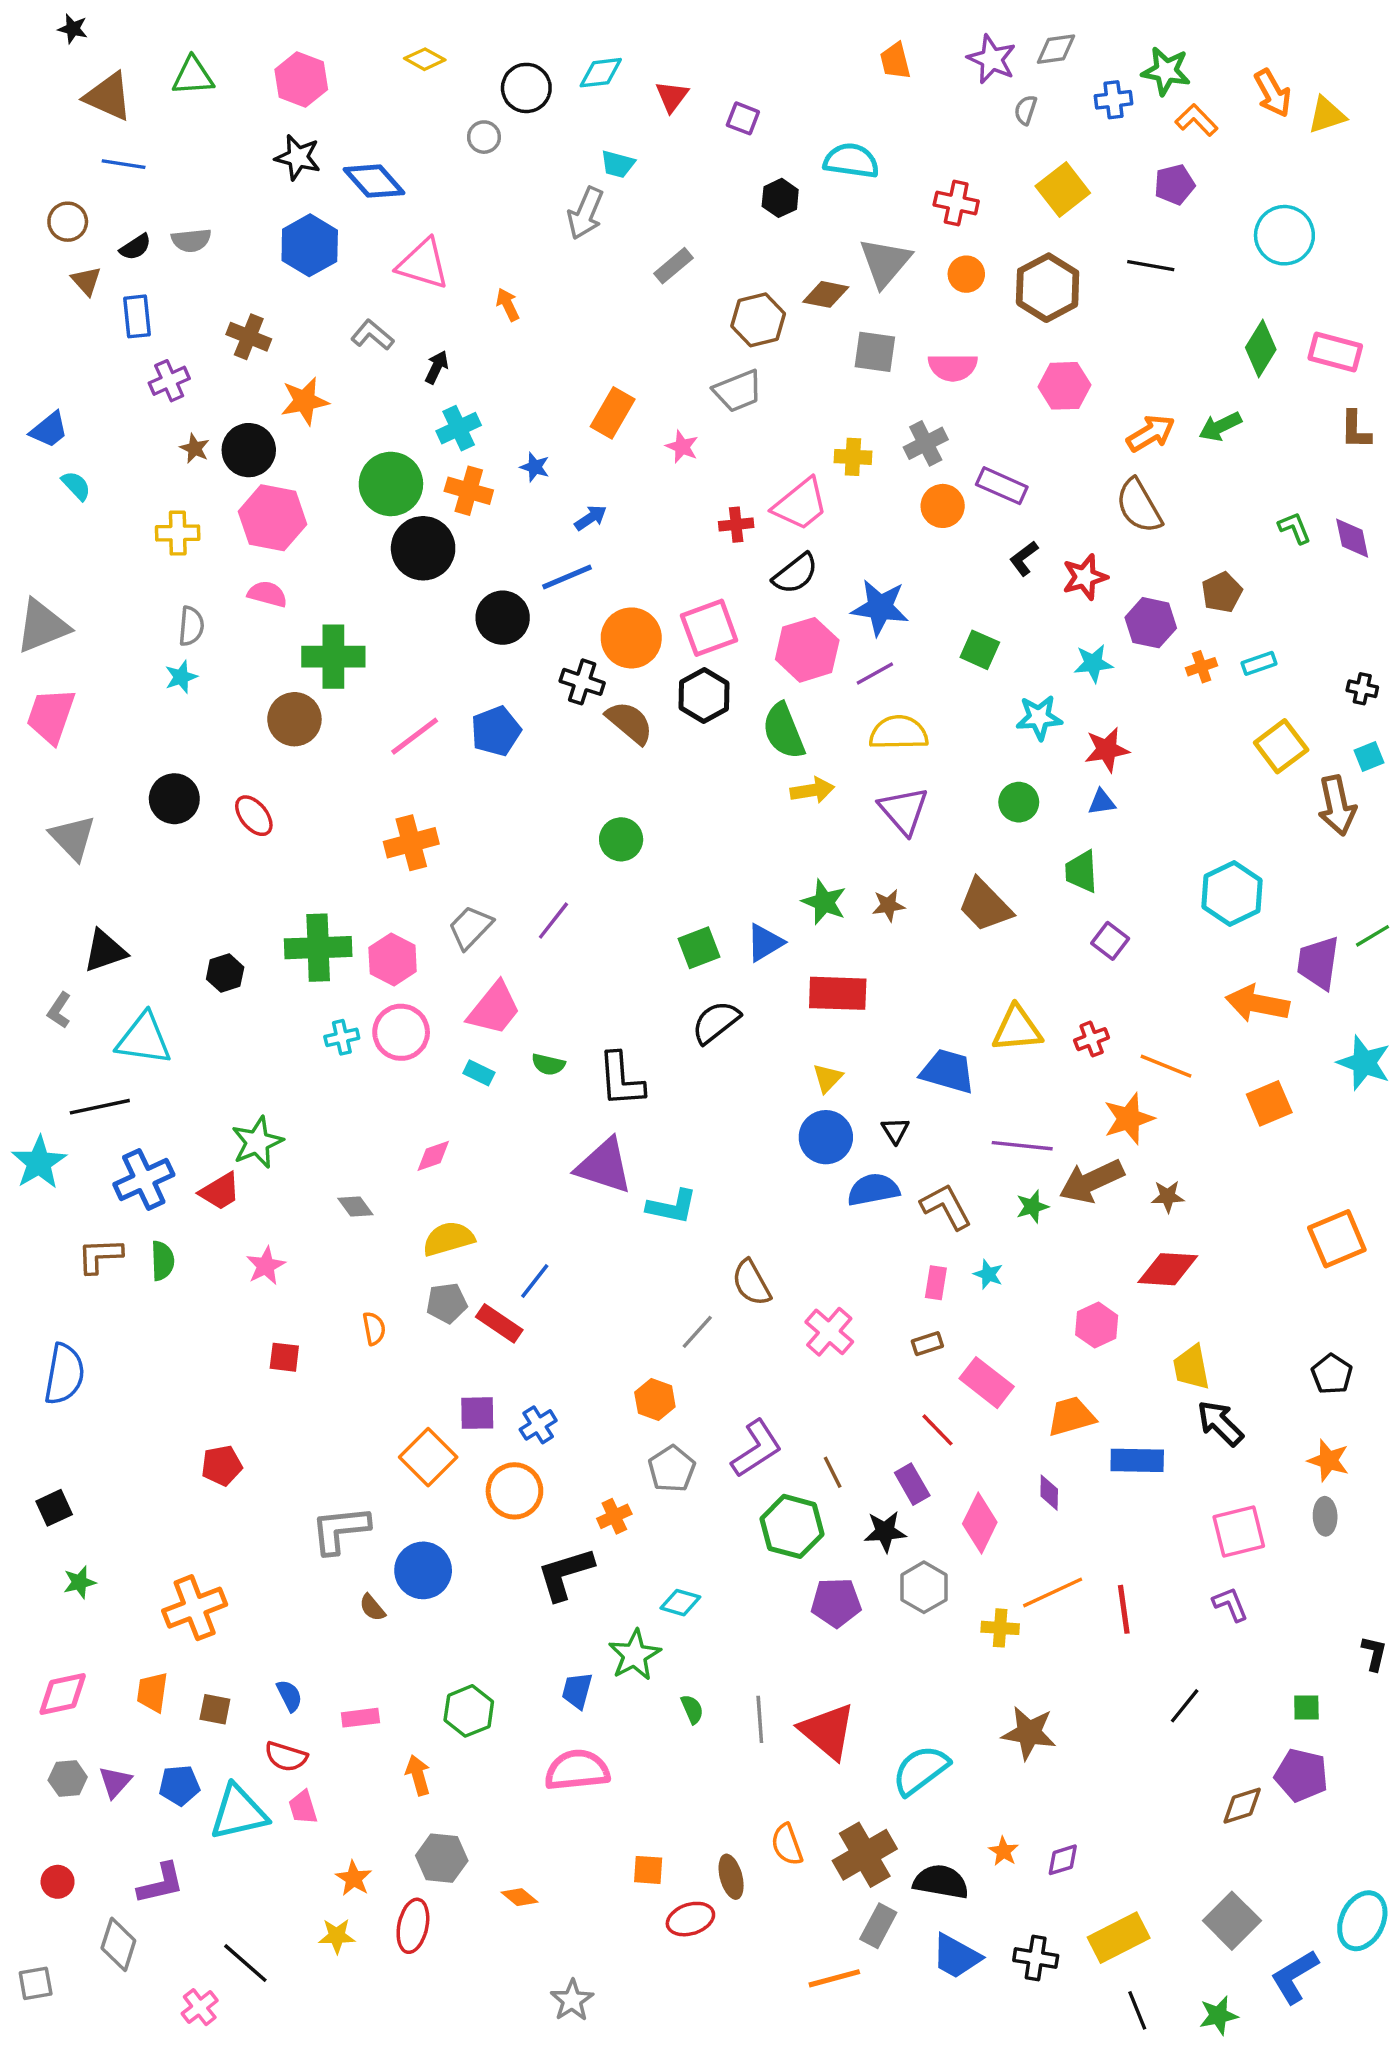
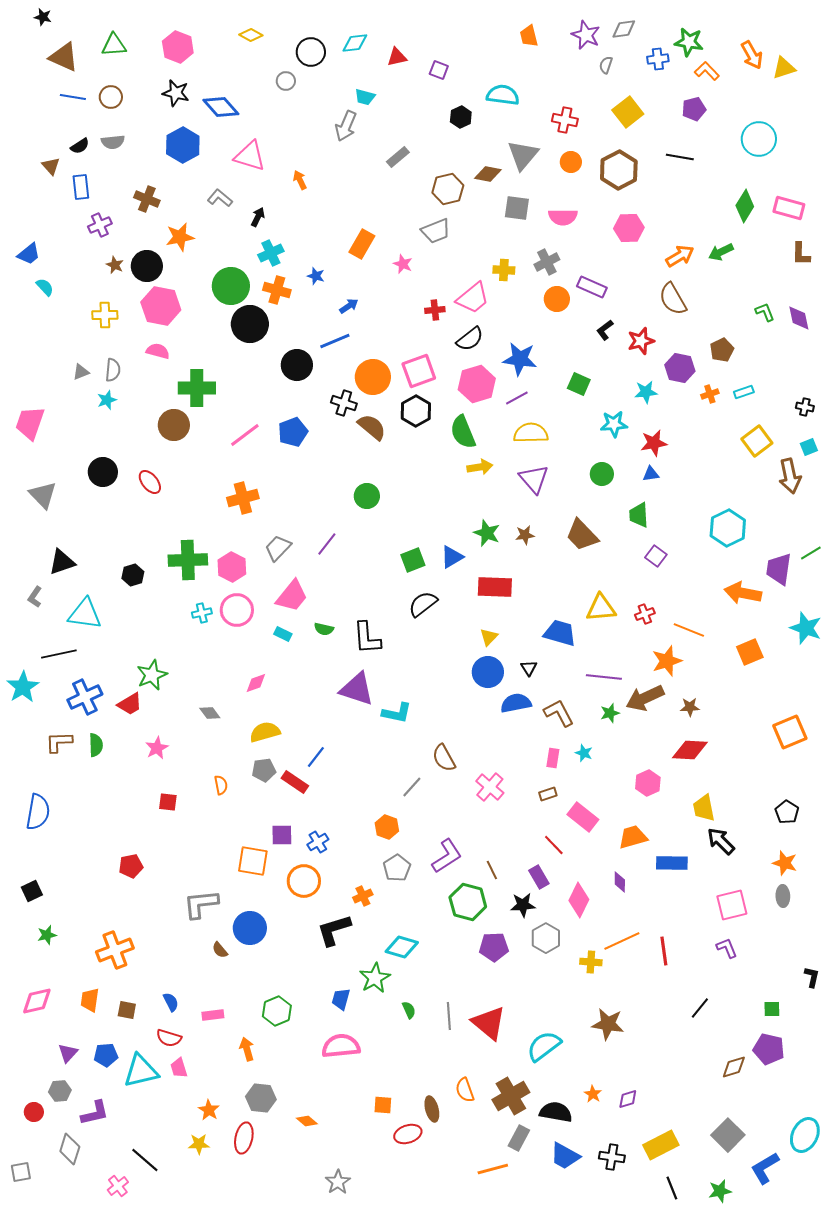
red triangle: (672, 96) -> (397, 57), turned 40
brown circle: (68, 222) -> (111, 97), moved
gray triangle: (42, 626) -> (81, 372), moved, size x0.5
orange square: (428, 1457) -> (253, 861), turned -36
cyan diamond: (680, 1603) -> (402, 947), size x1.4
gray hexagon: (68, 1779) -> (60, 1091), moved

